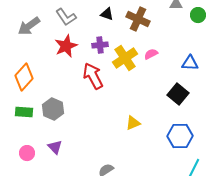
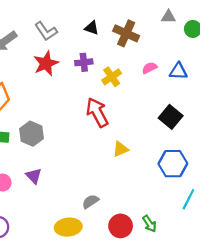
pink semicircle: (151, 54) -> (149, 68), moved
yellow cross: (125, 58) -> (112, 77), size x0.7
blue triangle: (190, 63) -> (178, 71), moved
red arrow: (93, 76) -> (97, 112), moved

